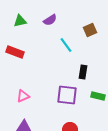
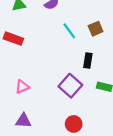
brown square: (90, 30) -> (96, 29), moved
purple square: (67, 95) -> (70, 86), turned 35

